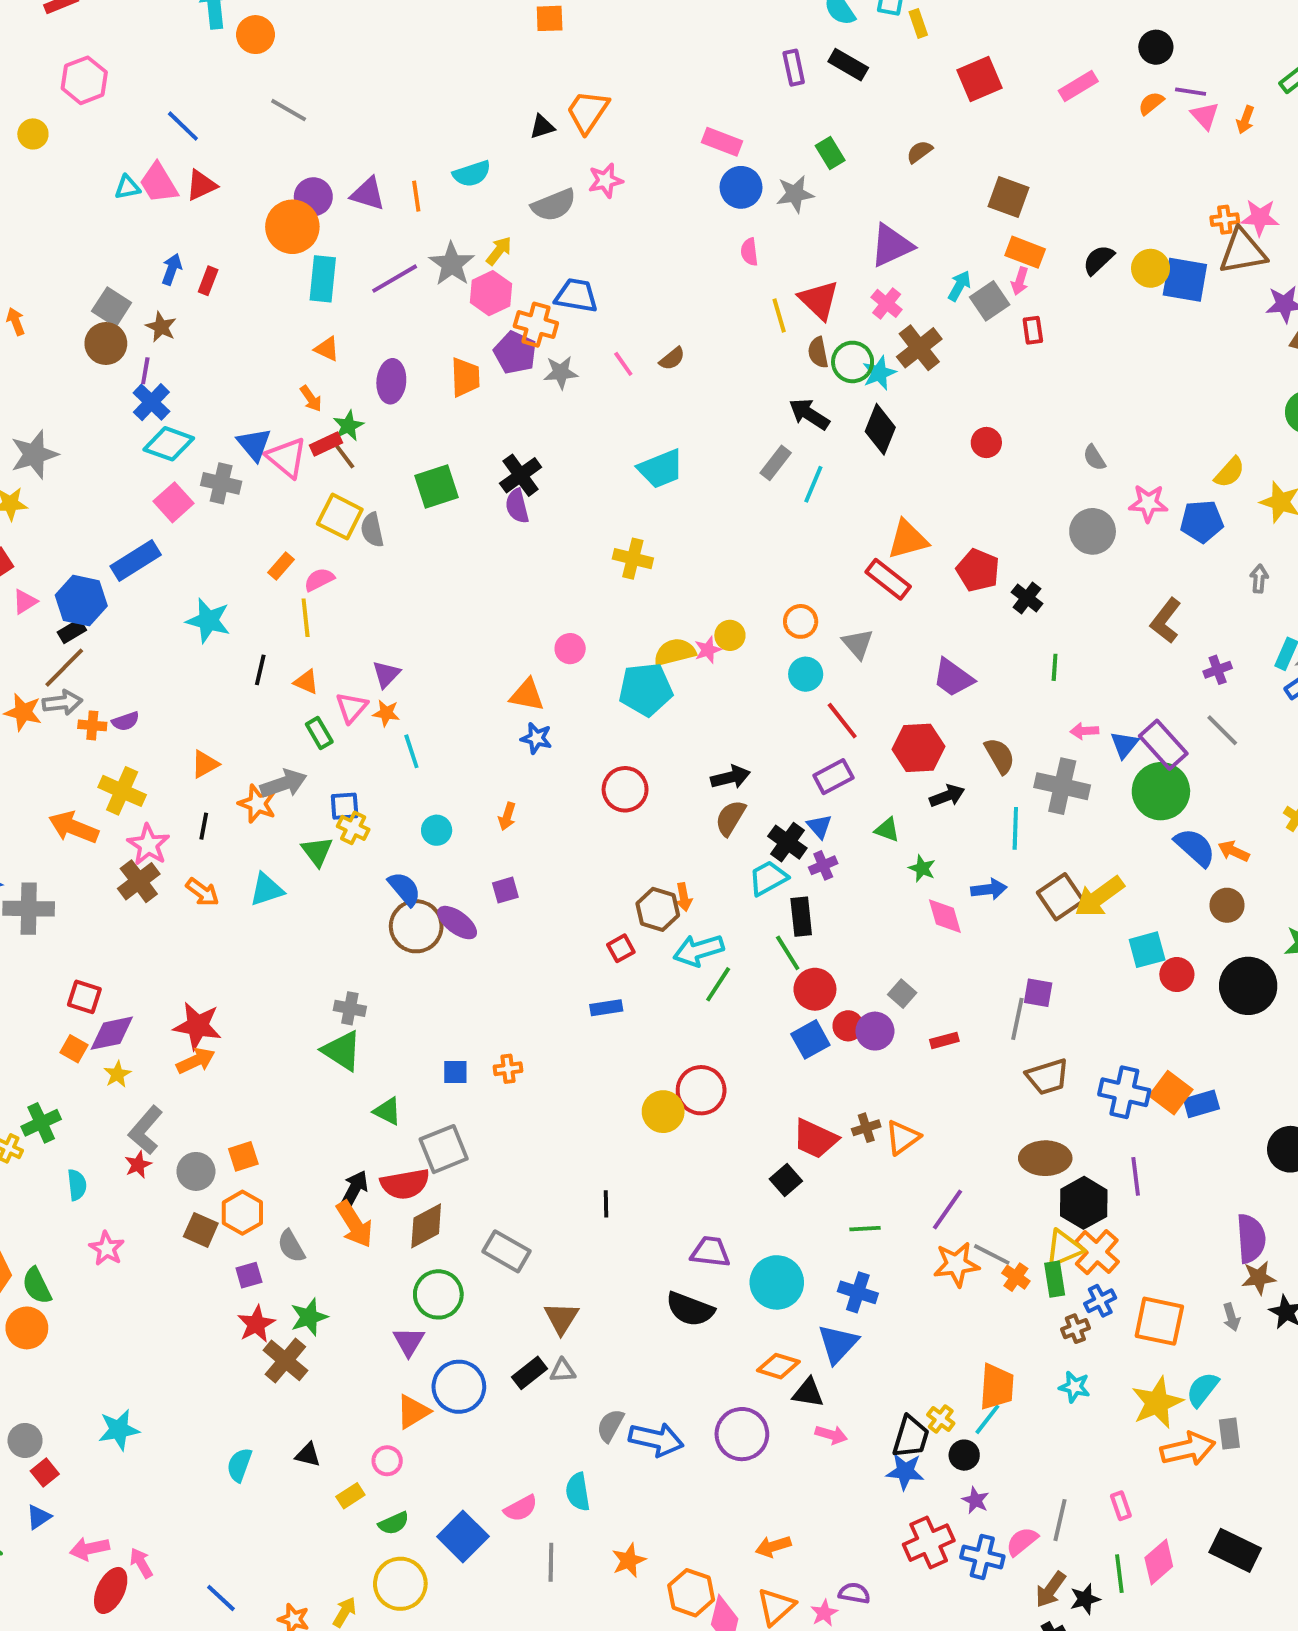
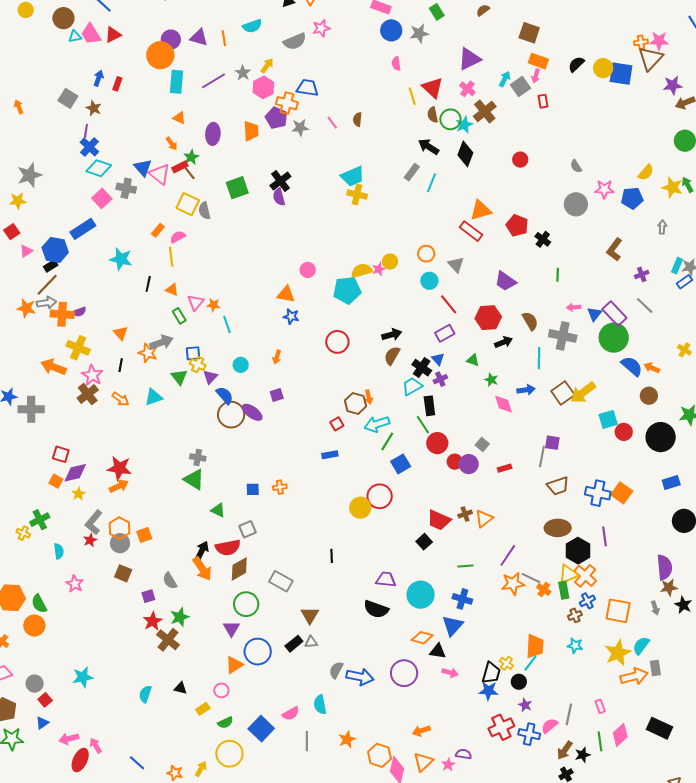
brown triangle: (1243, 252) -> (650, 59), turned -36
gray star: (452, 264) -> (243, 73), size x0.7
brown circle: (106, 344) -> (63, 18), moved
brown semicircle: (672, 359) -> (357, 119), turned 136
yellow cross: (633, 559) -> (357, 194), moved
purple triangle: (386, 674) -> (210, 377), moved
orange cross: (92, 725) -> (62, 314), size x1.6
orange triangle: (205, 764) -> (121, 333), turned -42
blue square: (810, 1039) -> (401, 464), moved
blue rectangle: (1201, 1104) -> (671, 482), moved
gray square: (444, 1149) -> (247, 529), size x0.7
orange hexagon: (242, 1213) -> (119, 528), moved

